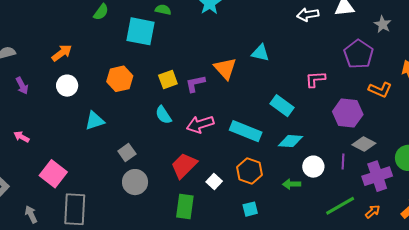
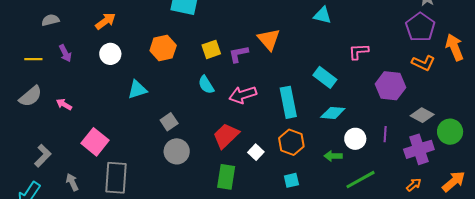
cyan triangle: (260, 53) -> (323, 15), moved
purple pentagon: (359, 54) -> (420, 27), moved
cyan rectangle: (246, 131) -> (288, 102), turned 56
gray diamond: (364, 144) -> (422, 115), moved
green line: (340, 206) -> (360, 180), moved

